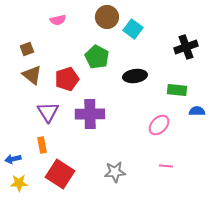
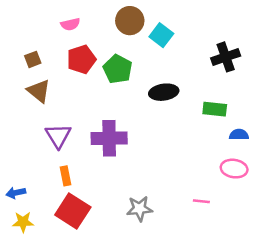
red pentagon: (67, 79) -> (81, 59), moved
pink ellipse: (159, 125) -> (234, 169), moved, turned 55
orange rectangle: (42, 145) -> (65, 176), moved

